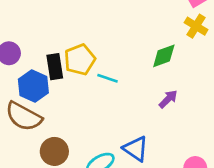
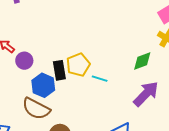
purple arrow: (168, 99) -> (146, 94), size x1.8

